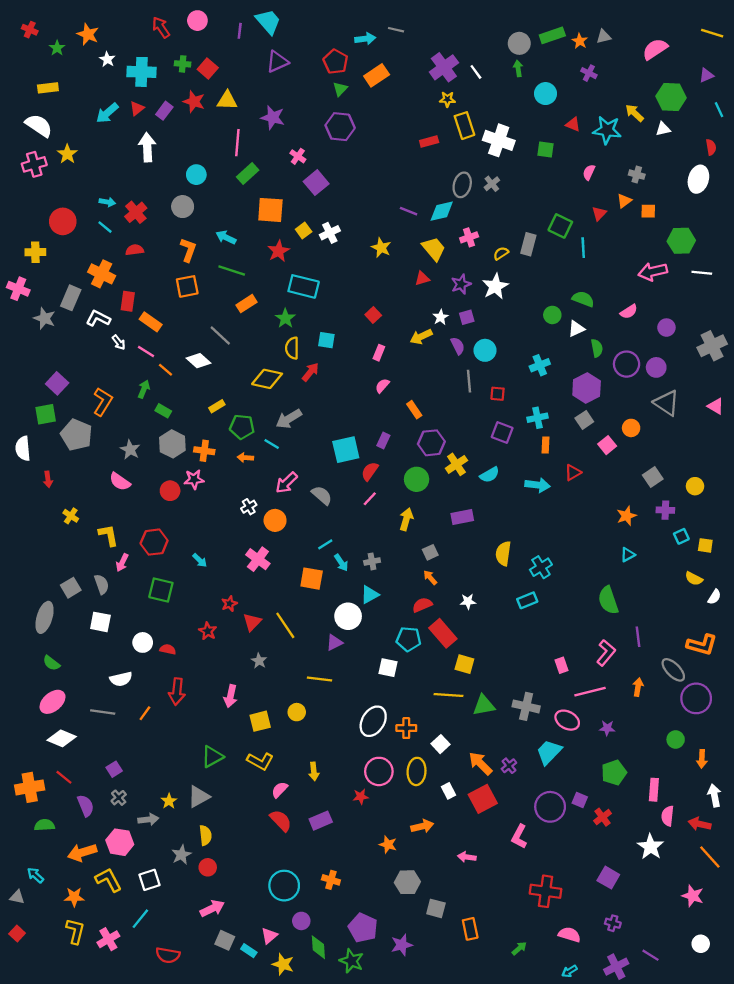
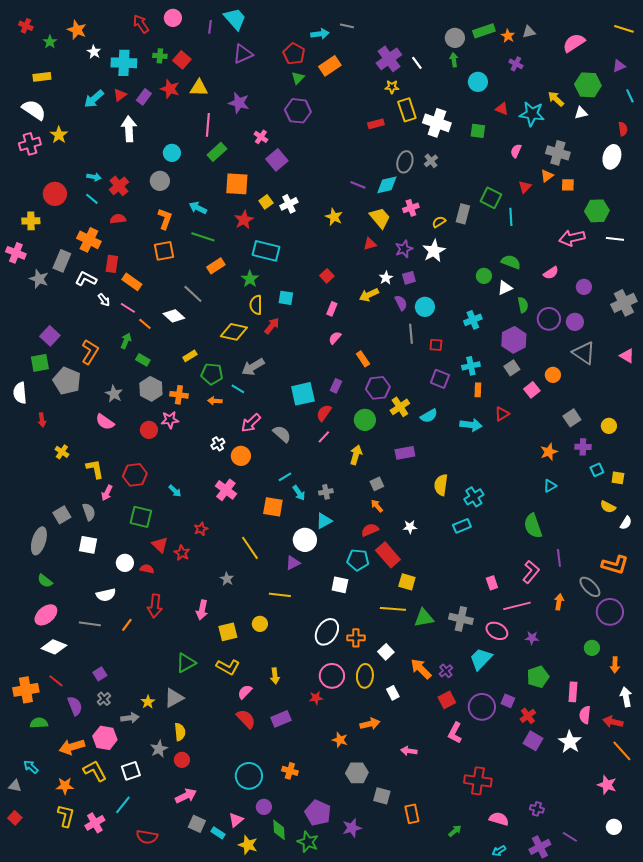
gray cross: (637, 175) -> (558, 153), size x1.6
red triangle: (252, 622) -> (160, 545), moved, turned -30
red square: (483, 799) -> (447, 700), moved, size x0.7
purple square: (608, 878) -> (533, 741), moved

